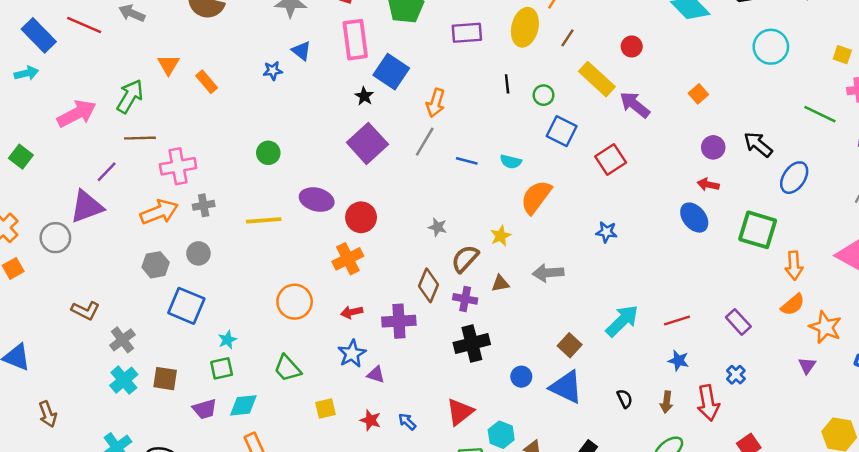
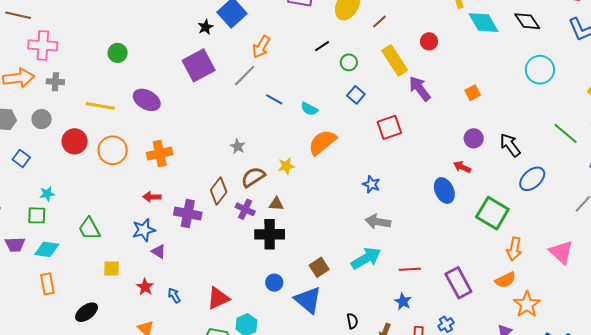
black line: (507, 84) -> (322, 46), turned 49
blue square: (562, 131) -> (356, 95), size x0.7
red circle: (361, 217) -> (75, 141), moved
gray arrow: (548, 273) -> (378, 222), moved
orange circle: (295, 302) -> (113, 150), moved
blue square: (186, 306) -> (21, 158), size x0.6
purple rectangle: (738, 322) -> (458, 283), size x1.4
black cross: (472, 343) -> (270, 234), moved

